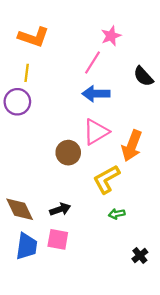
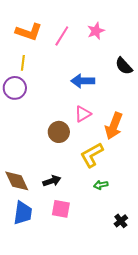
pink line: (92, 62) -> (62, 36), moved
pink triangle: (96, 132) -> (83, 114), size x0.7
pink square: (58, 239) -> (61, 209), moved

